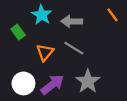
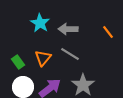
orange line: (112, 15) -> (108, 32), moved
green rectangle: (18, 32) -> (18, 62), moved

